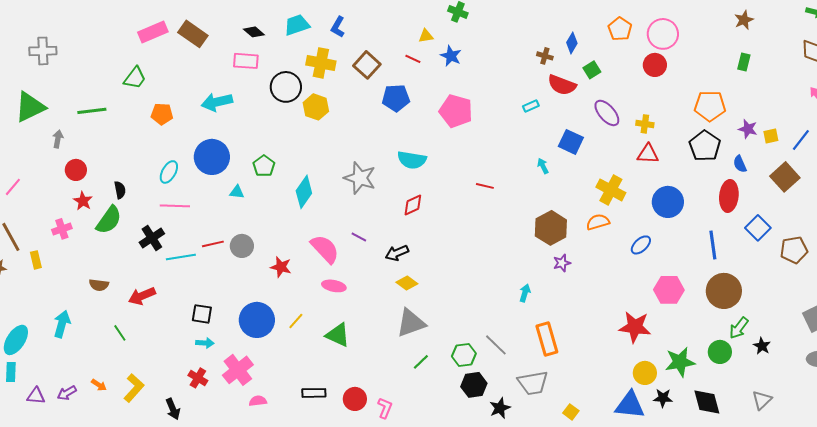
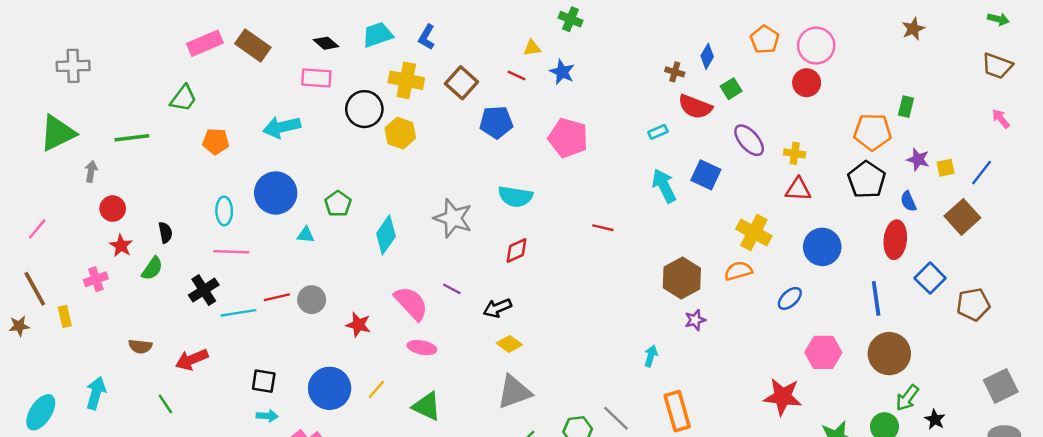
green rectangle: (744, 62) -> (906, 107), moved
cyan arrow: (543, 166) -> (664, 186), moved, size x1.8
cyan ellipse: (169, 172) -> (224, 211), turned -30
green semicircle: (109, 220) -> (152, 268), size x0.7

